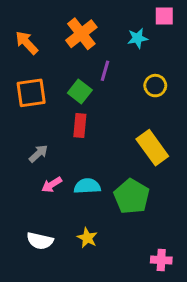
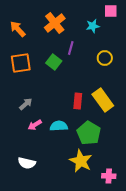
red rectangle: (80, 125) -> (78, 101), moved
yellow star: (87, 238) -> (81, 161), moved, size x1.6

